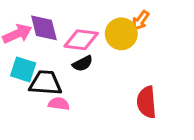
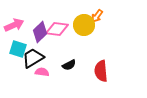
purple diamond: (44, 28) -> (40, 32), moved, turned 60
black semicircle: (83, 64) -> (69, 65), moved
black trapezoid: (45, 83) -> (33, 58), turned -35

